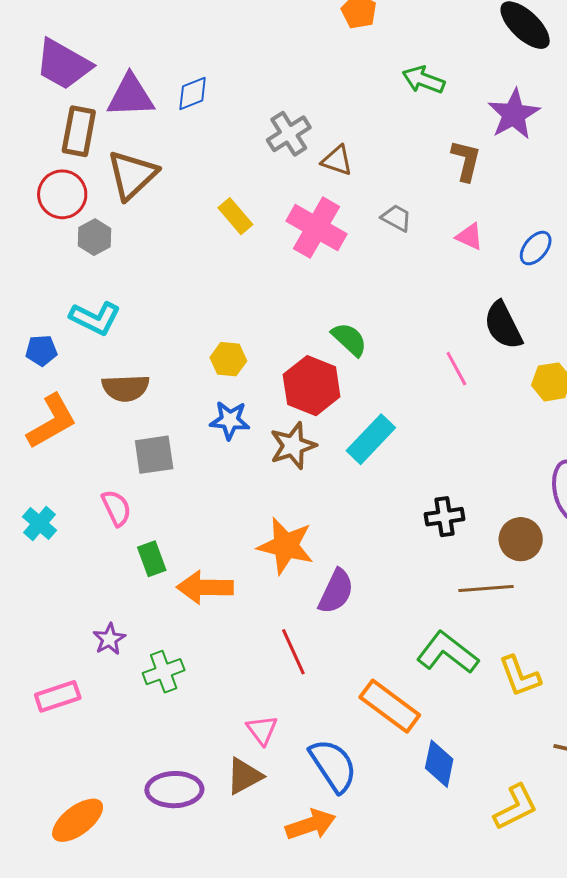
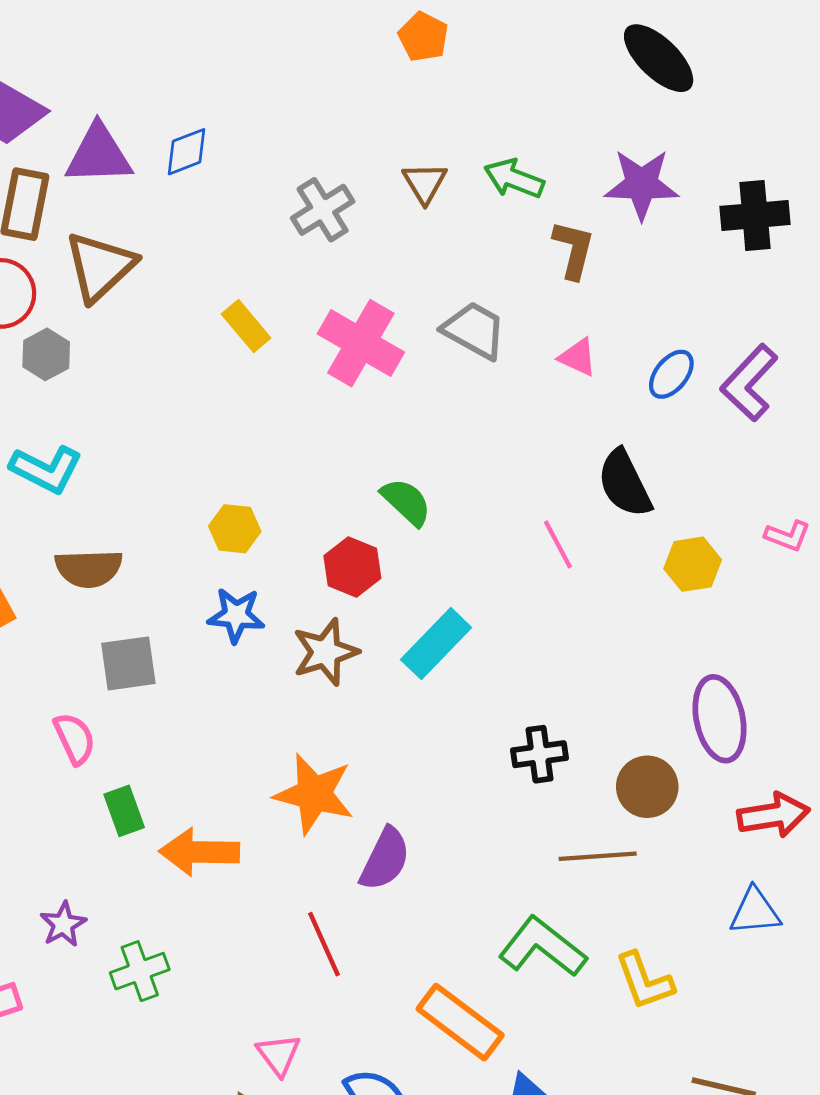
green arrow: (423, 80) -> (514, 179), moved
purple star: (514, 114) -> (642, 184), turned 30
brown triangle: (337, 160) -> (425, 183), moved, turned 40
gray trapezoid: (396, 218) -> (474, 330), size x1.5
red hexagon: (312, 386) -> (352, 567), size x0.7

